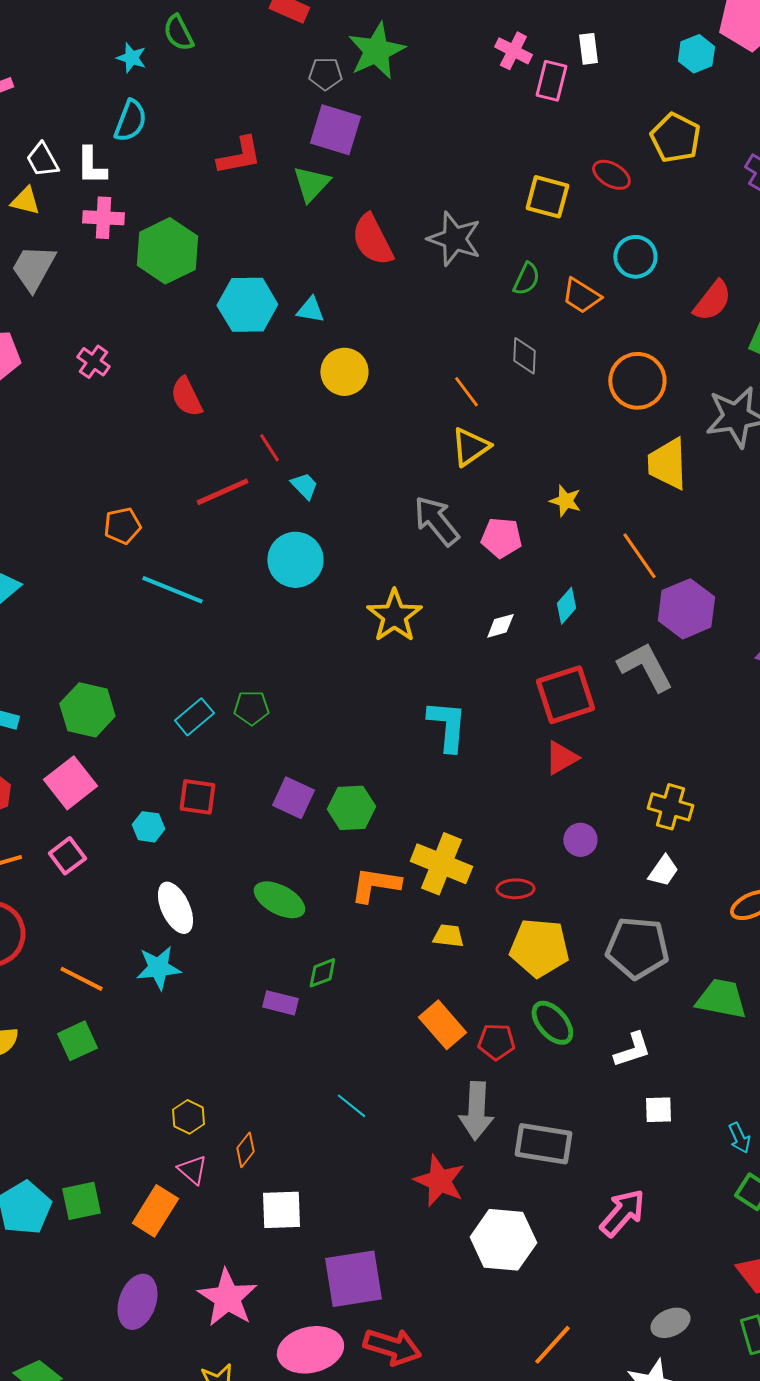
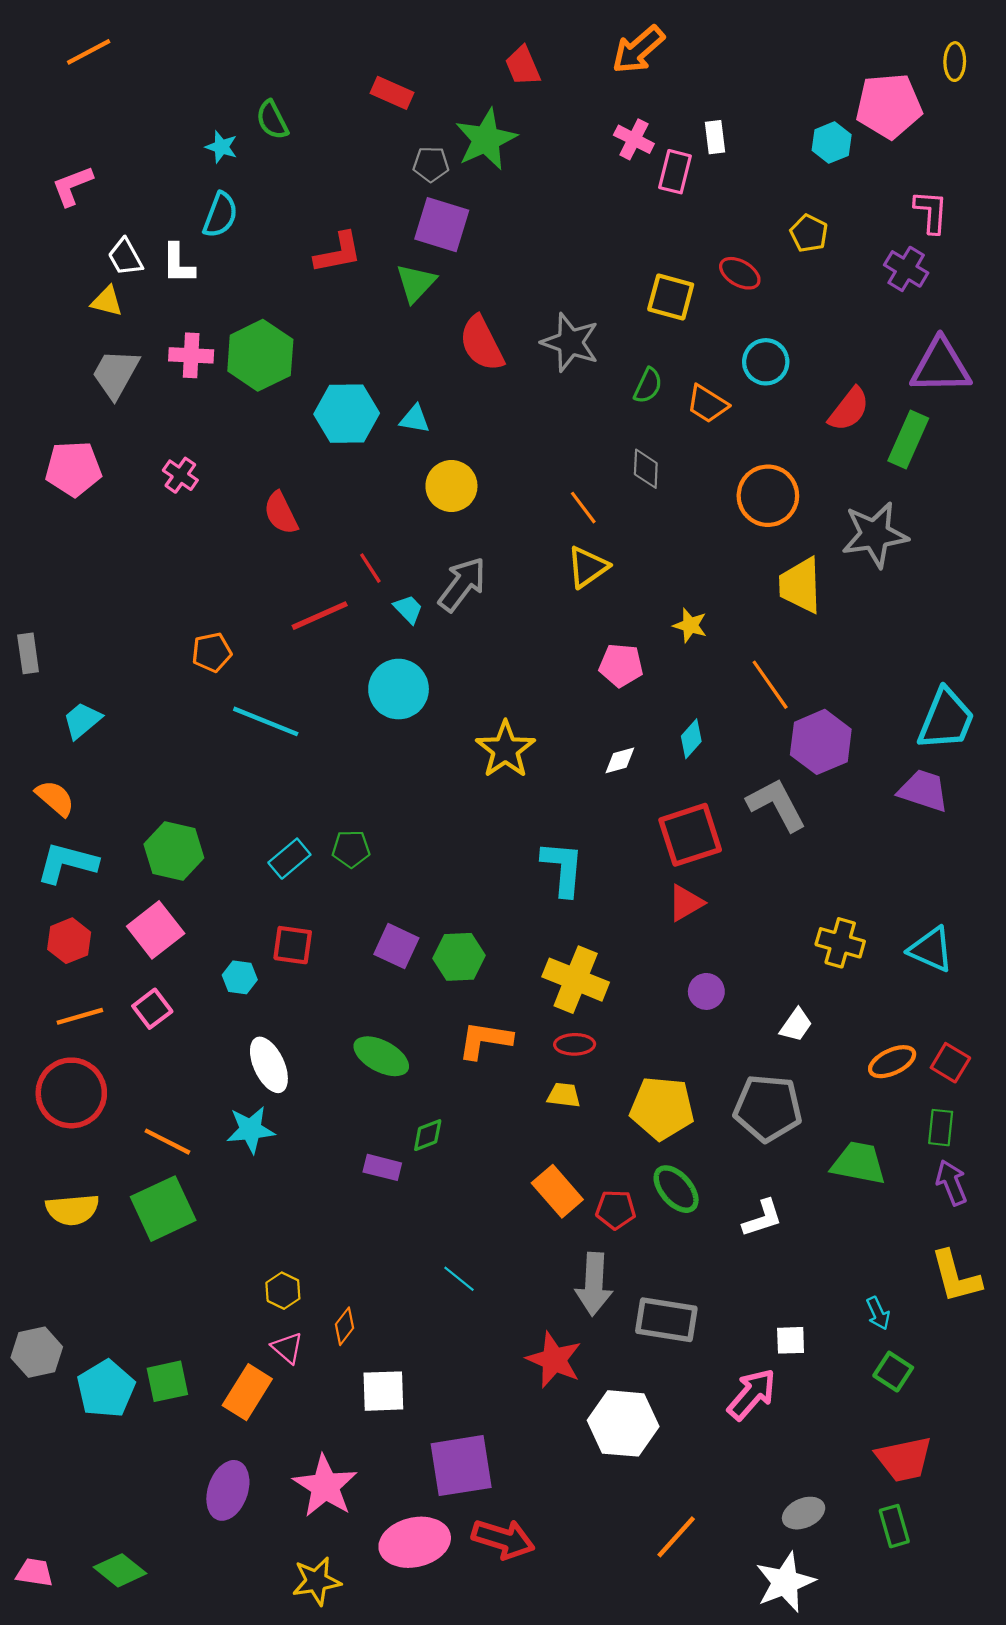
yellow pentagon: (675, 138) -> (809, 233), size x0.7
pink cross: (103, 218) -> (191, 355), moved
gray arrow: (436, 521) -> (462, 584), moved, turned 76
yellow cross: (670, 807) -> (840, 943), moved
yellow cross: (441, 864) -> (576, 980), moved
red ellipse: (515, 889) -> (575, 1044), moved
green square: (77, 1041) -> (163, 1209), size x1.5
white square: (658, 1110) -> (791, 1340), moved

